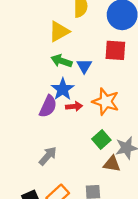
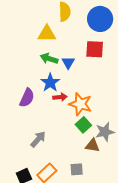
yellow triangle: (59, 32) -> (47, 34), turned 30
orange star: (106, 102) -> (80, 104), moved
purple semicircle: (48, 106) -> (27, 98), moved

